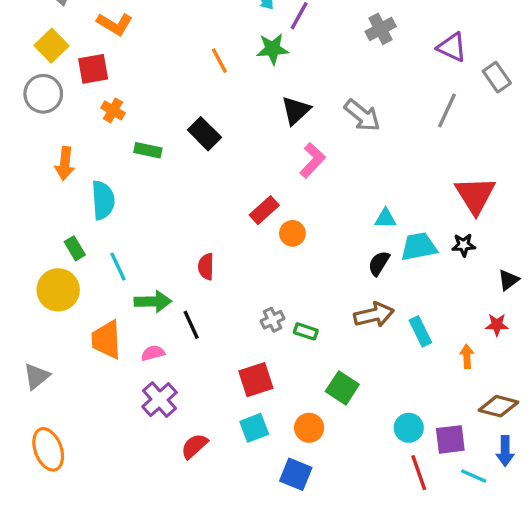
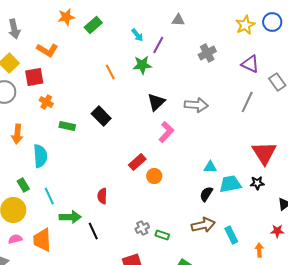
gray arrow: (362, 115) -> (196, 105), turned -35
pink semicircle: (153, 353) -> (15, 239), moved

